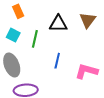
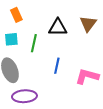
cyan square: (13, 35) -> (11, 39), turned -32

